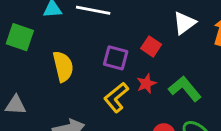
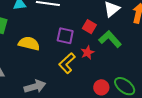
yellow semicircle: (63, 66) -> (29, 44), turned -60
green L-shape: (185, 89) -> (110, 39), moved

